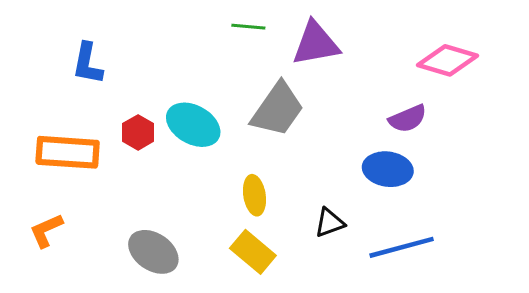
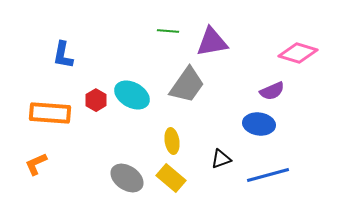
gray ellipse: (153, 252) -> (127, 178), moved

